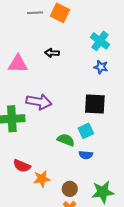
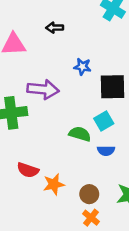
blue star: (101, 67) -> (82, 67), moved

